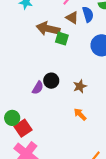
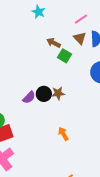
brown arrow: (48, 29) -> (54, 43), size x0.6
brown star: (80, 86) -> (58, 93), moved

